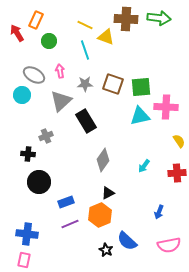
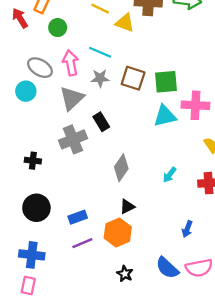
cyan line: (85, 50) -> (100, 52), moved, turned -48
pink arrow: (60, 71) -> (71, 63), size x1.5
black rectangle: (86, 121) -> (101, 122), size x0.7
gray cross: (46, 136) -> (73, 139), moved, size x1.6
black circle: (39, 182) -> (36, 208), moved
blue semicircle: (127, 241) -> (167, 268), moved

